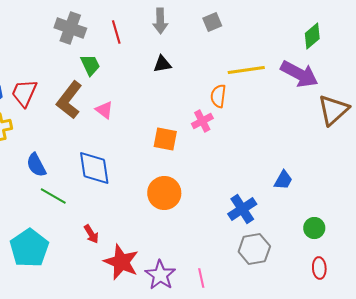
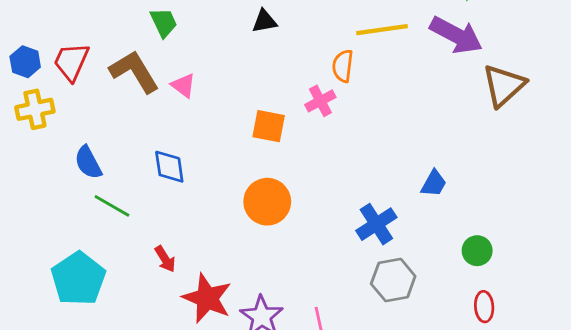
brown L-shape: (69, 100) -> (134, 72), turned 111
blue diamond: (94, 168) -> (169, 167), size x0.7

